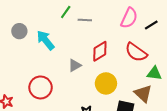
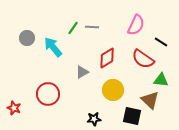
green line: (66, 12) -> (73, 28), moved
black line: (151, 25) -> (161, 42), moved, turned 64

